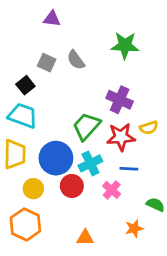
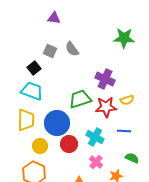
green star: (125, 45) -> (124, 38), moved
green trapezoid: (86, 126) -> (80, 99), turned 30
cyan cross: (90, 163) -> (95, 137), moved, turned -36
blue line: (129, 169) -> (124, 131), moved
pink cross: (112, 190) -> (96, 162), moved

